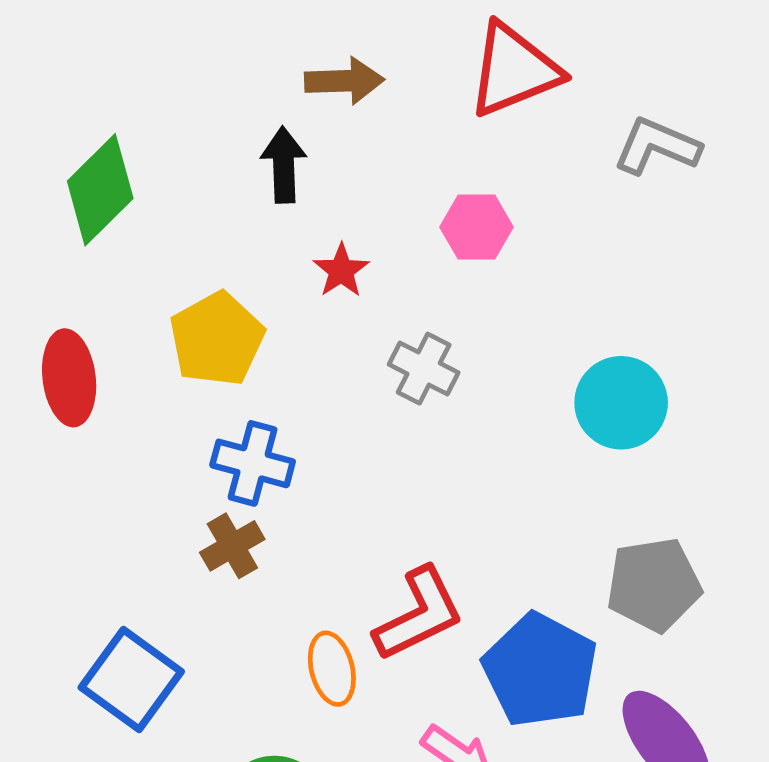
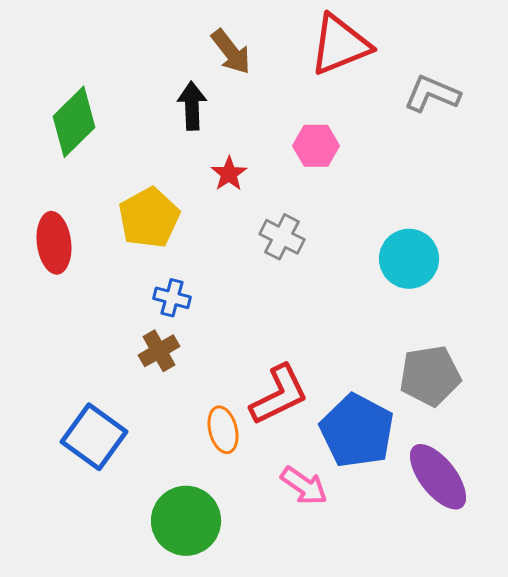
brown arrow: (344, 81) -> (231, 52), turned 54
blue cross: (253, 463) -> (172, 298), size x0.7

